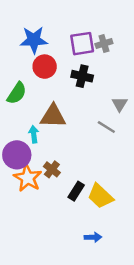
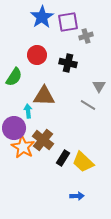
blue star: (34, 40) -> (42, 17), moved, turned -30
purple square: (82, 44) -> (68, 22), moved
brown cross: (52, 169) -> (43, 140), size x1.5

